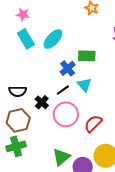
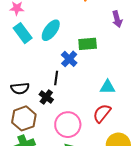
cyan triangle: (84, 85) -> (107, 87), moved, turned -42
black line: (63, 90) -> (56, 78), moved, turned -40
pink circle: (66, 114) -> (68, 125), moved

